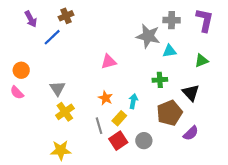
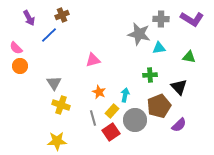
purple L-shape: (205, 20) -> (192, 19), turned 110
green triangle: (201, 61) -> (189, 57), turned 32
pink triangle: (109, 62) -> (93, 60), moved
pink semicircle: (17, 93) -> (16, 48), moved
yellow cross: (65, 112) -> (61, 105), turned -36
gray circle: (144, 141) -> (135, 120), moved, size x1.5

